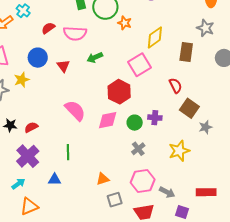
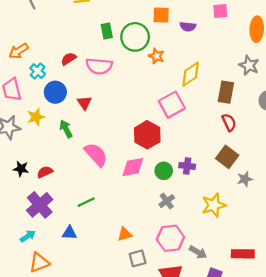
cyan cross: (23, 11) -> (38, 71), moved
green arrow: (95, 57) -> (66, 129), moved, turned 84
red semicircle: (175, 86) -> (229, 122), moved
green line: (68, 152) -> (86, 202), turned 63

